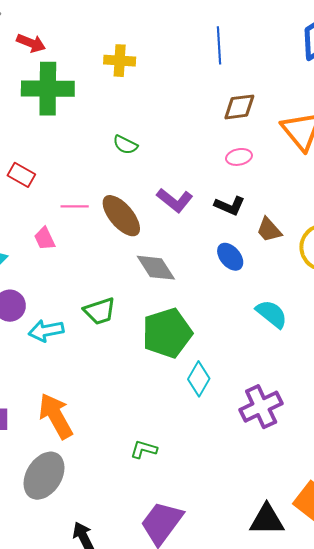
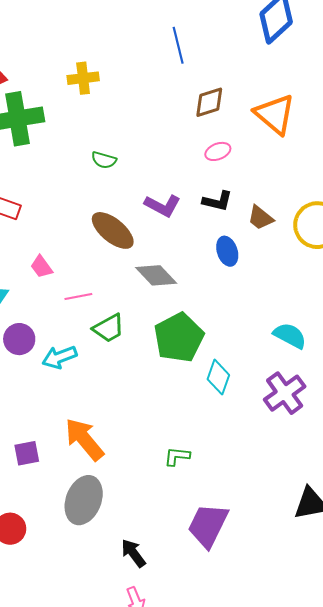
pink line: (75, 206) -> (78, 296), moved
blue ellipse: (230, 257) -> (227, 251), turned 32
cyan semicircle: (272, 314) -> (290, 336), moved

